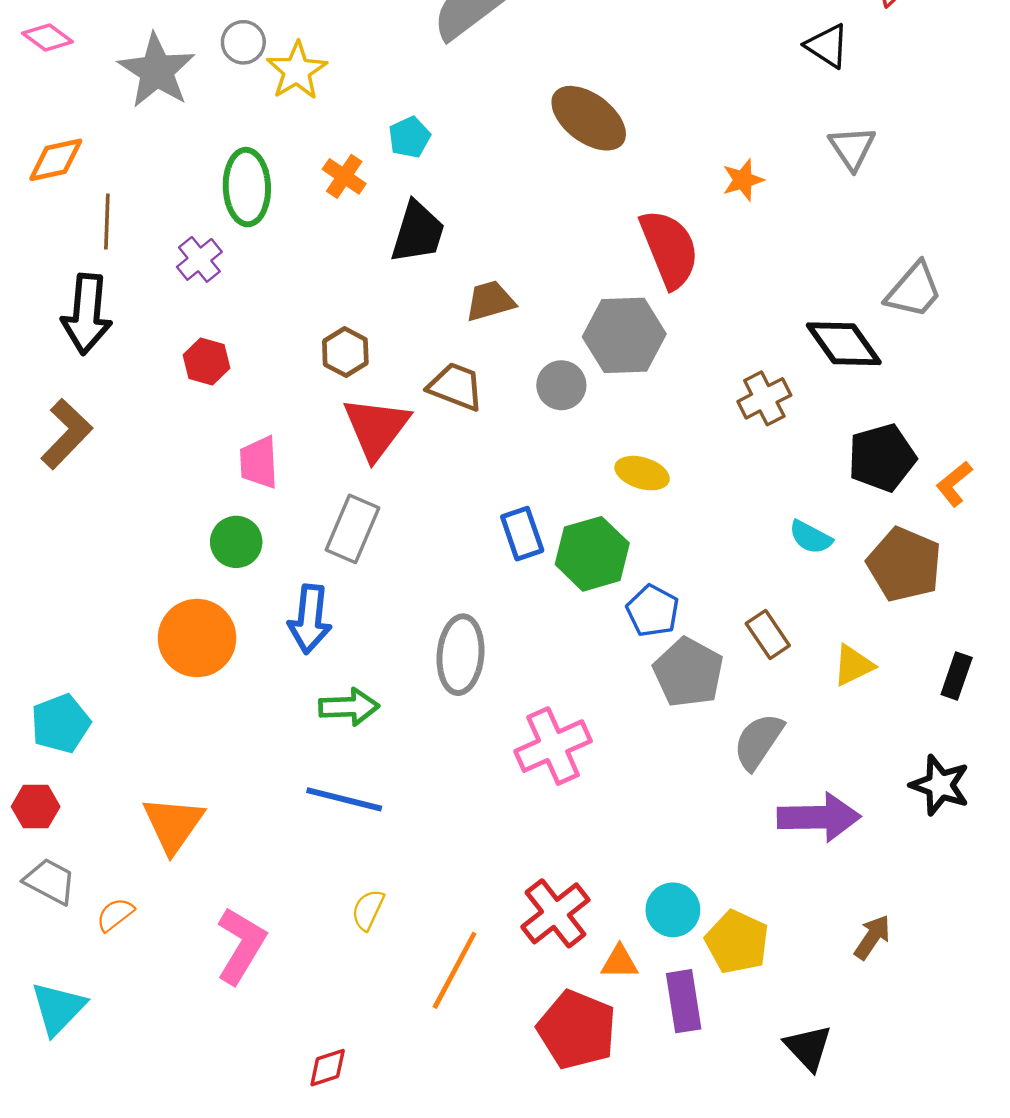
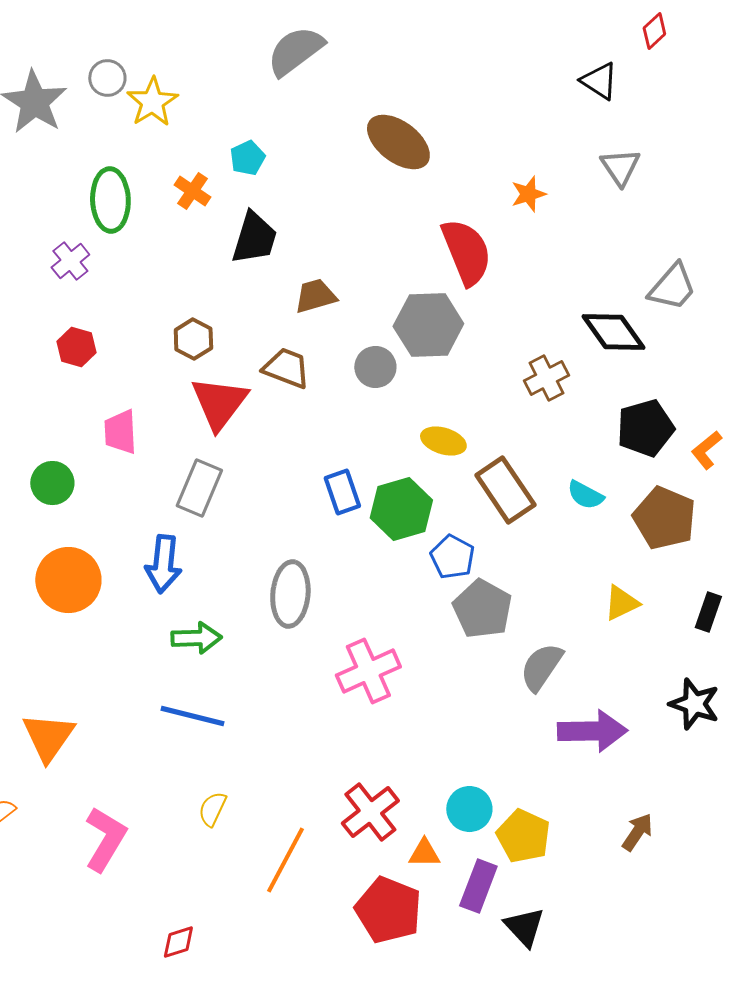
green circle: (236, 542) -> (52, 483), moved
brown rectangle: (768, 634) -> (505, 490), moved, size x1.6
purple rectangle: (684, 1001) -> (478, 886), turned 30
black triangle: (808, 1047) -> (524, 927), moved

